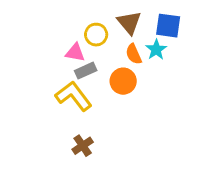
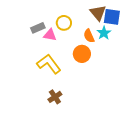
brown triangle: (129, 23) -> (98, 13), moved
gray rectangle: (86, 71) -> (38, 28), moved

